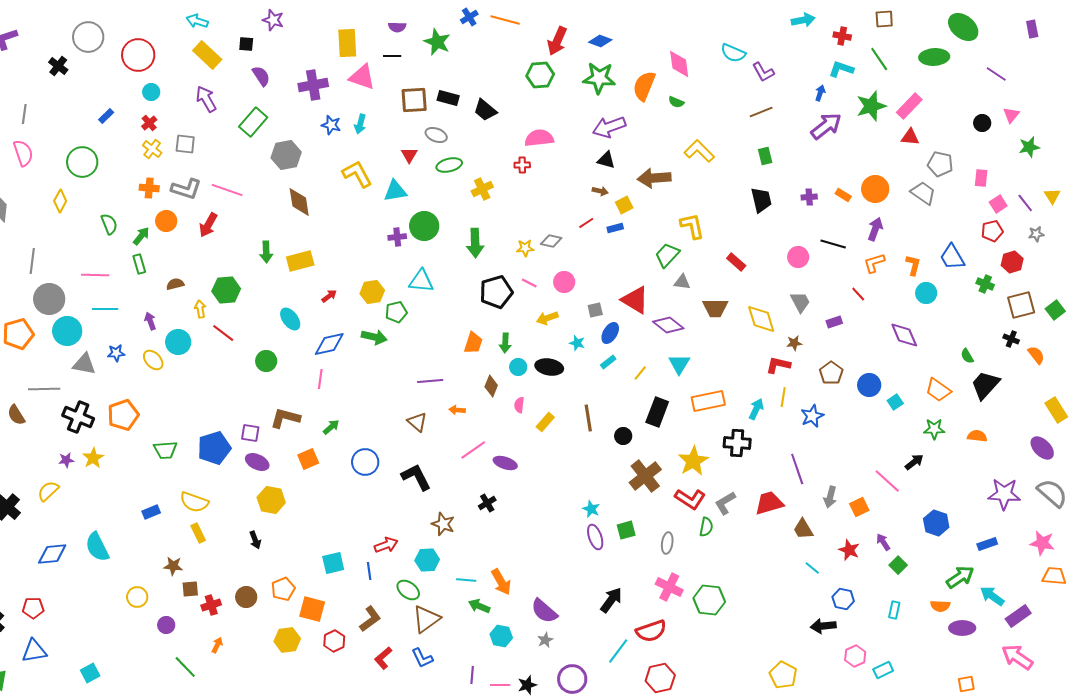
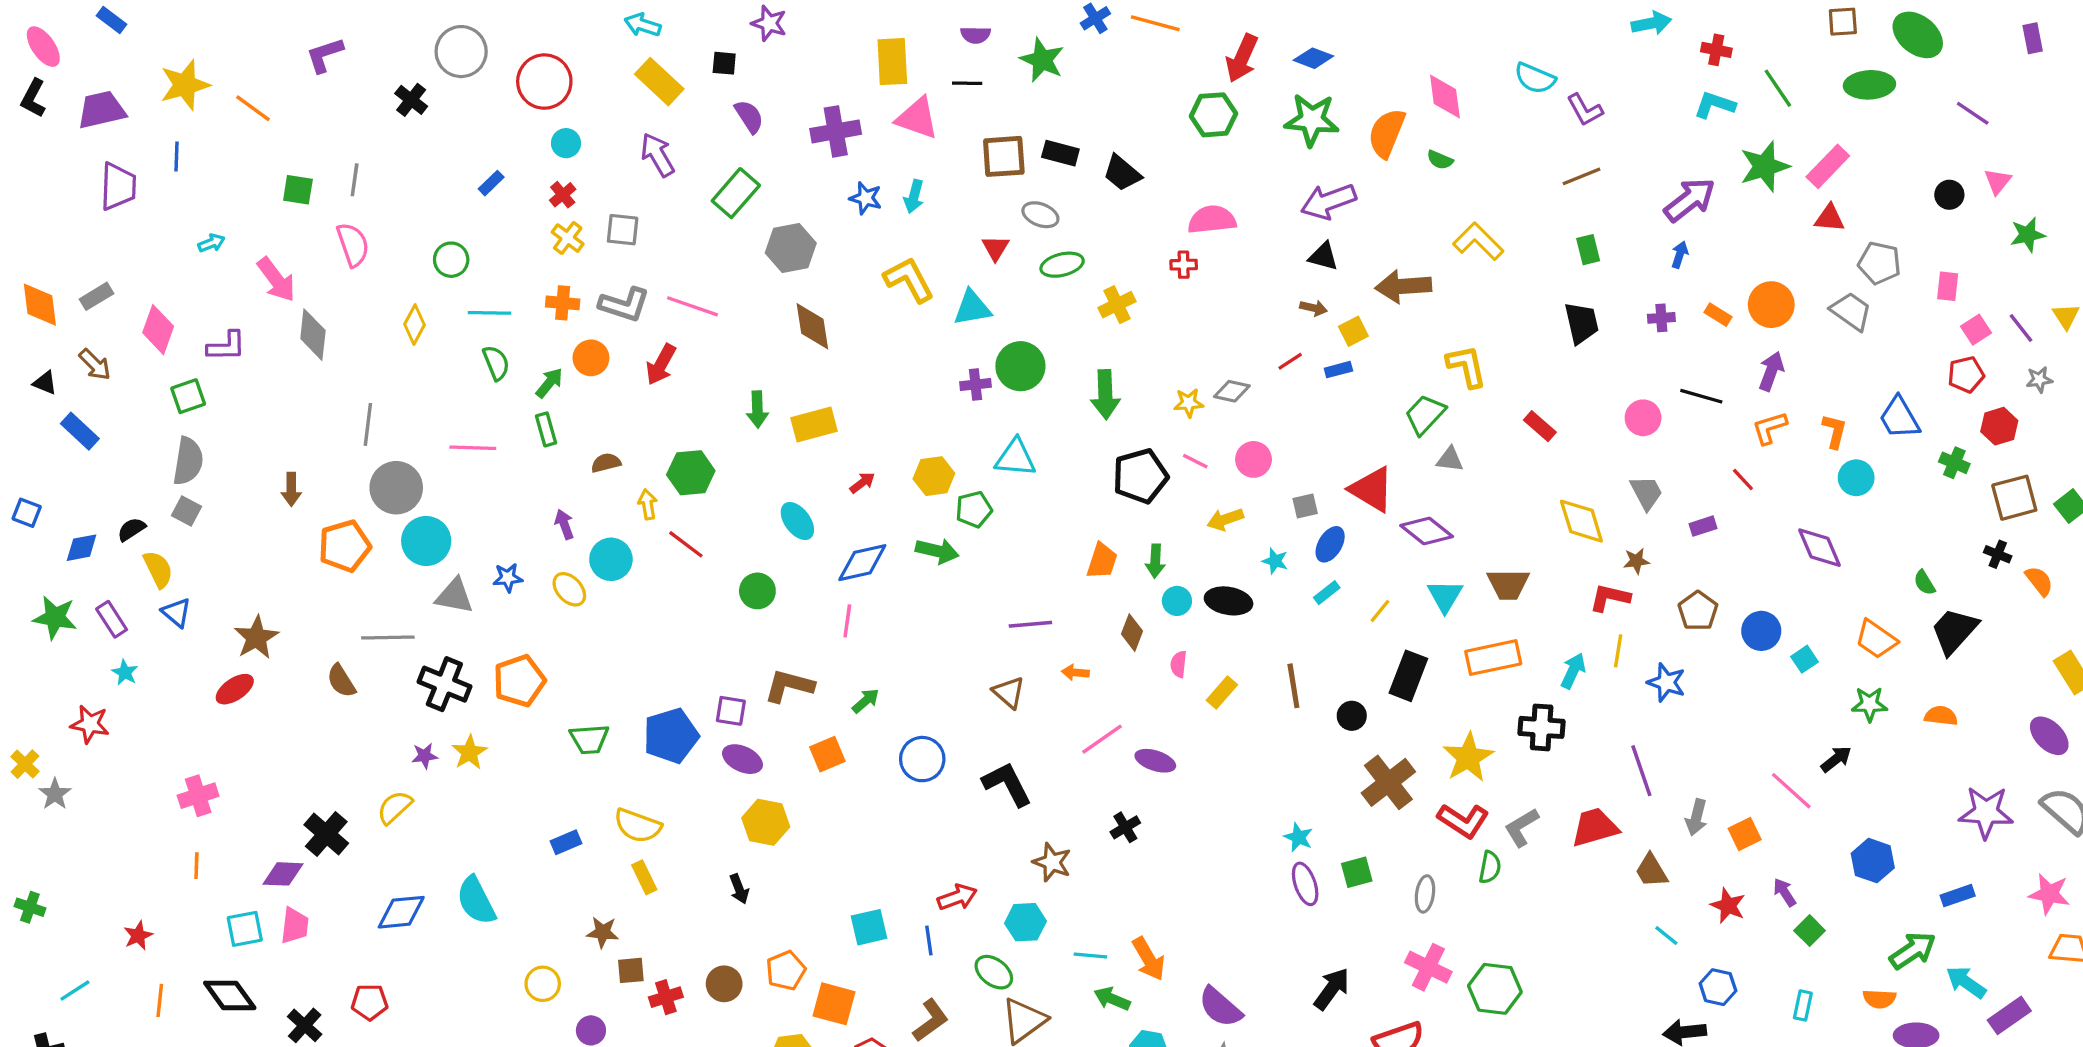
brown square: (884, 19) -> (1843, 22), moved
blue arrow: (820, 93) -> (1680, 255), moved
green circle: (82, 162) -> (451, 260), size x0.7
brown trapezoid: (715, 308) -> (1508, 584), moved
cyan line: (105, 309) -> (489, 313), moved
blue star: (812, 416) -> (1666, 682), turned -30

